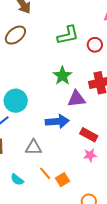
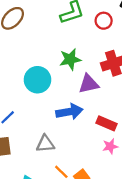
green star: (62, 76) -> (70, 59), turned 30
cyan circle: (16, 101) -> (38, 80), moved

